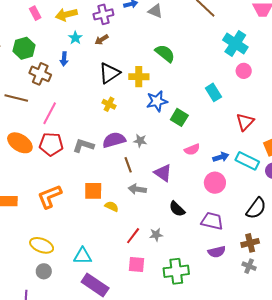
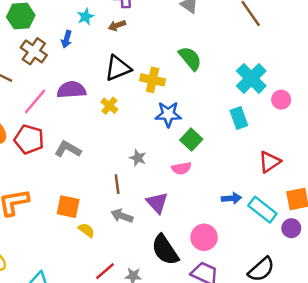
cyan cross: (235, 43) -> (251, 78), moved
purple semicircle: (114, 140) -> (71, 90), moved
pink semicircle: (192, 149) -> (181, 168), moved
pink circle: (215, 183) -> (204, 237), moved
black semicircle: (177, 209) -> (165, 250), size x1.5

